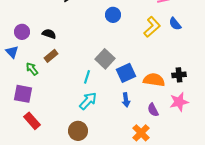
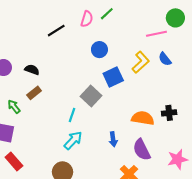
blue square: (126, 73) -> (113, 77), moved
pink star: (179, 102) -> (178, 159), moved
purple semicircle: (153, 110) -> (142, 150), size x1.5

